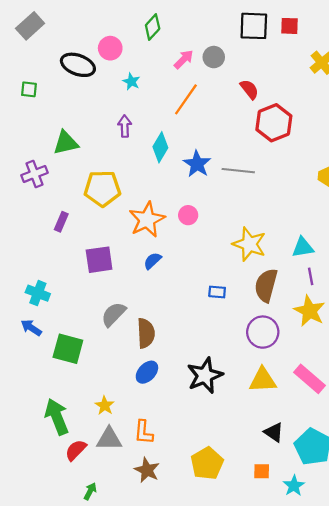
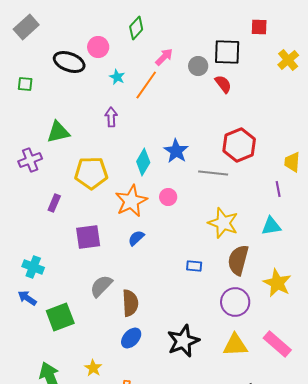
black square: (254, 26) -> (227, 52), moved
gray circle: (214, 57) -> (198, 66), moved
orange line: (186, 99) -> (146, 85), moved
red hexagon: (274, 123) -> (239, 145), moved
cyan diamond: (160, 147) -> (143, 162), moved
gray line: (238, 171) -> (213, 173), moved
purple line: (311, 276) -> (278, 189), moved
green square: (68, 349) -> (60, 317), turned -36

